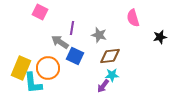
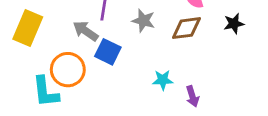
brown diamond: (110, 56) -> (186, 28), moved
yellow rectangle: (21, 68) -> (28, 28), moved
purple arrow: (103, 86) -> (192, 96), moved, turned -56

